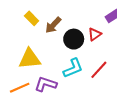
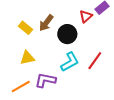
yellow rectangle: (32, 18) -> (26, 28), moved
red triangle: (95, 34) -> (86, 16), moved
yellow triangle: (30, 59) -> (27, 58), size x0.7

